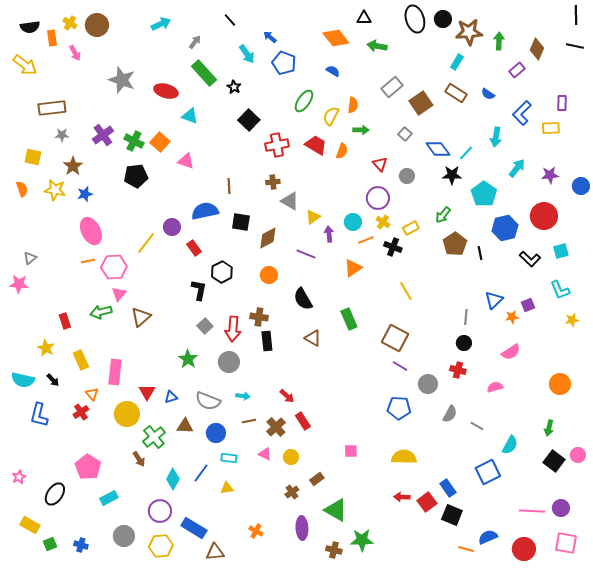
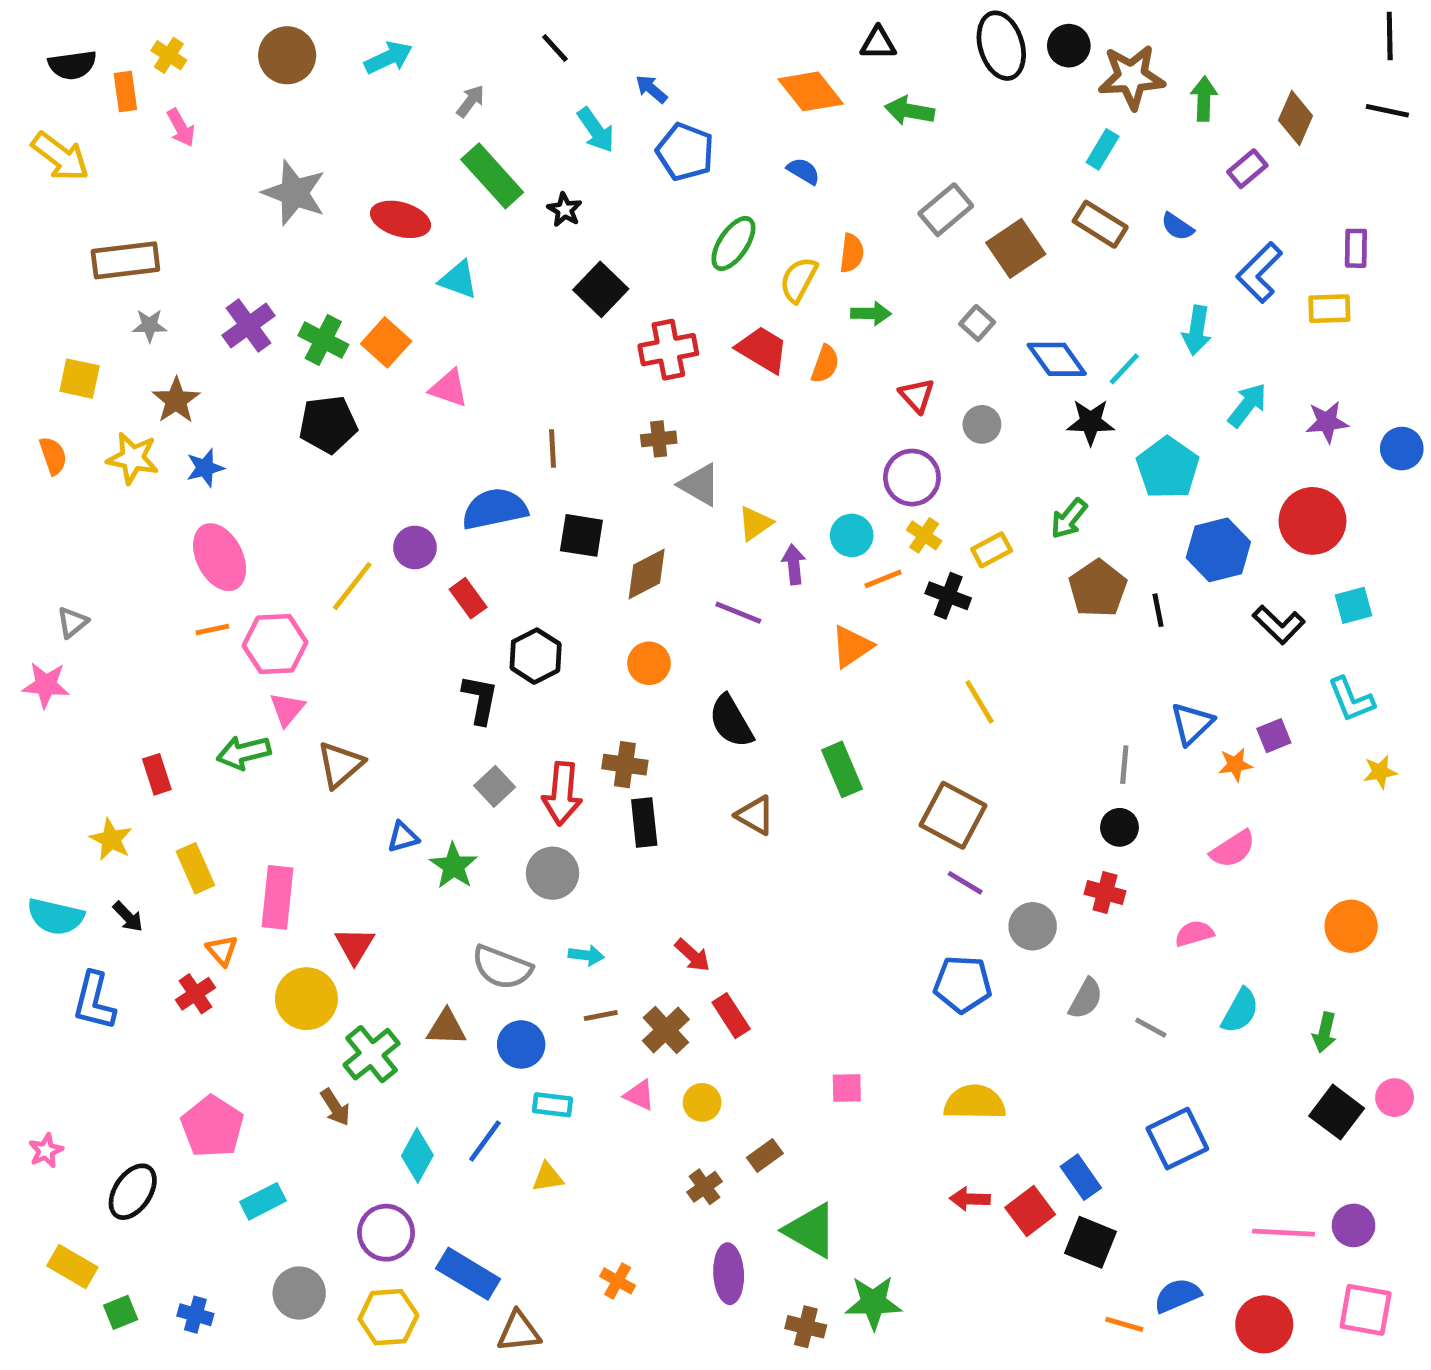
brown circle: (97, 25) -> (287, 55), moved
blue triangle: (171, 397) -> (403, 837), moved
cyan semicircle: (510, 445) -> (1240, 1011), moved

